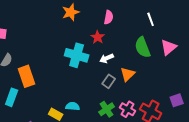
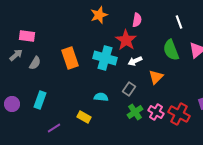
red star: (98, 37) -> (126, 40), size x1.5
orange rectangle: (27, 76) -> (70, 58), moved
gray rectangle: (109, 81) -> (129, 89), moved
cyan semicircle: (73, 106) -> (101, 97), moved

